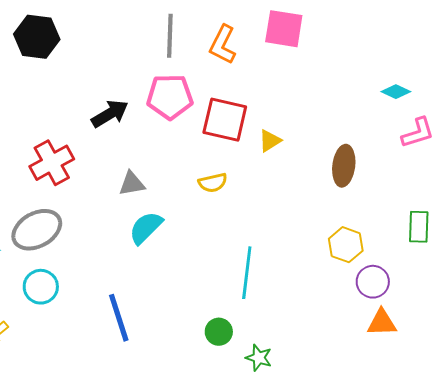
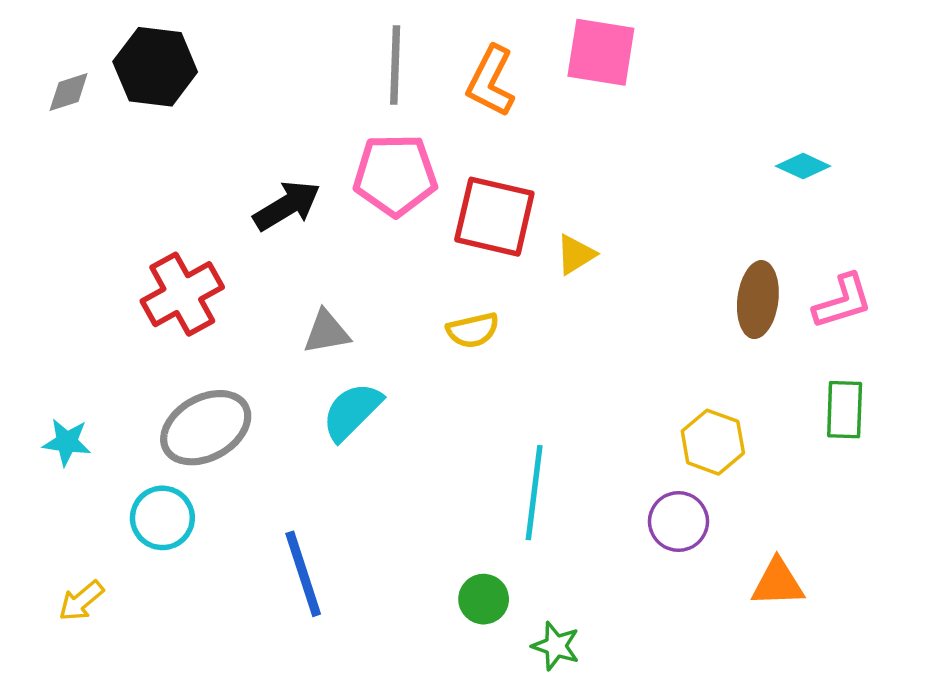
pink L-shape: (418, 133) -> (843, 301), moved
brown ellipse: (344, 166) -> (758, 300), moved
gray ellipse: (37, 230) -> (206, 428), moved
purple circle: (373, 282) -> (678, 521), moved

